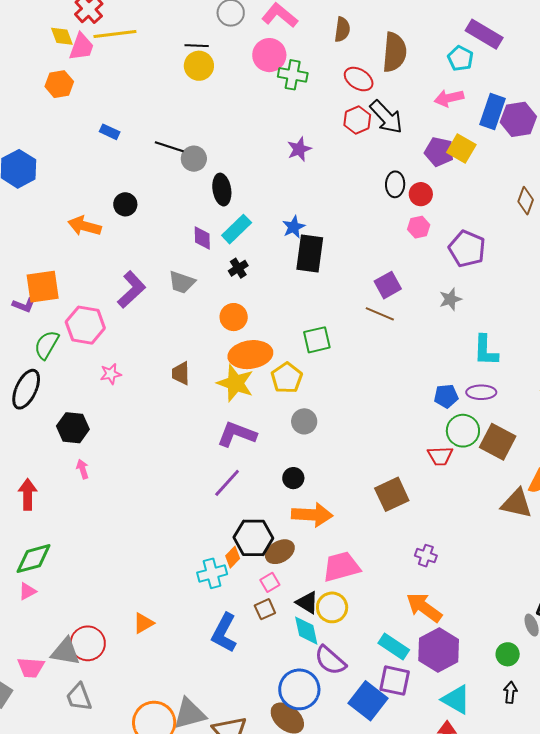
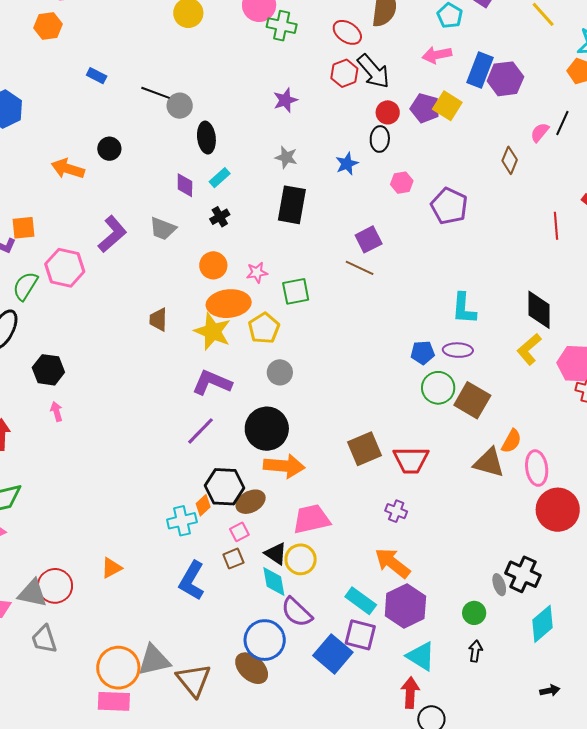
red circle: (421, 194) -> (388, 112), moved
blue star: (294, 227) -> (347, 164), moved
cyan rectangle: (237, 229) -> (220, 178), size x0.7
orange square: (43, 287) -> (24, 228), size x0.7
gray star: (450, 299) -> (286, 157), moved, turned 30
pink star: (111, 374) -> (257, 273), moved
red trapezoid: (440, 456) -> (411, 460), moved, size x1.4
black circle: (293, 478) -> (267, 429), size x2.0

